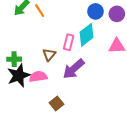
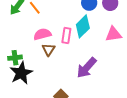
purple arrow: (74, 69) -> (87, 68), moved
pink semicircle: (38, 77) -> (42, 34), moved

